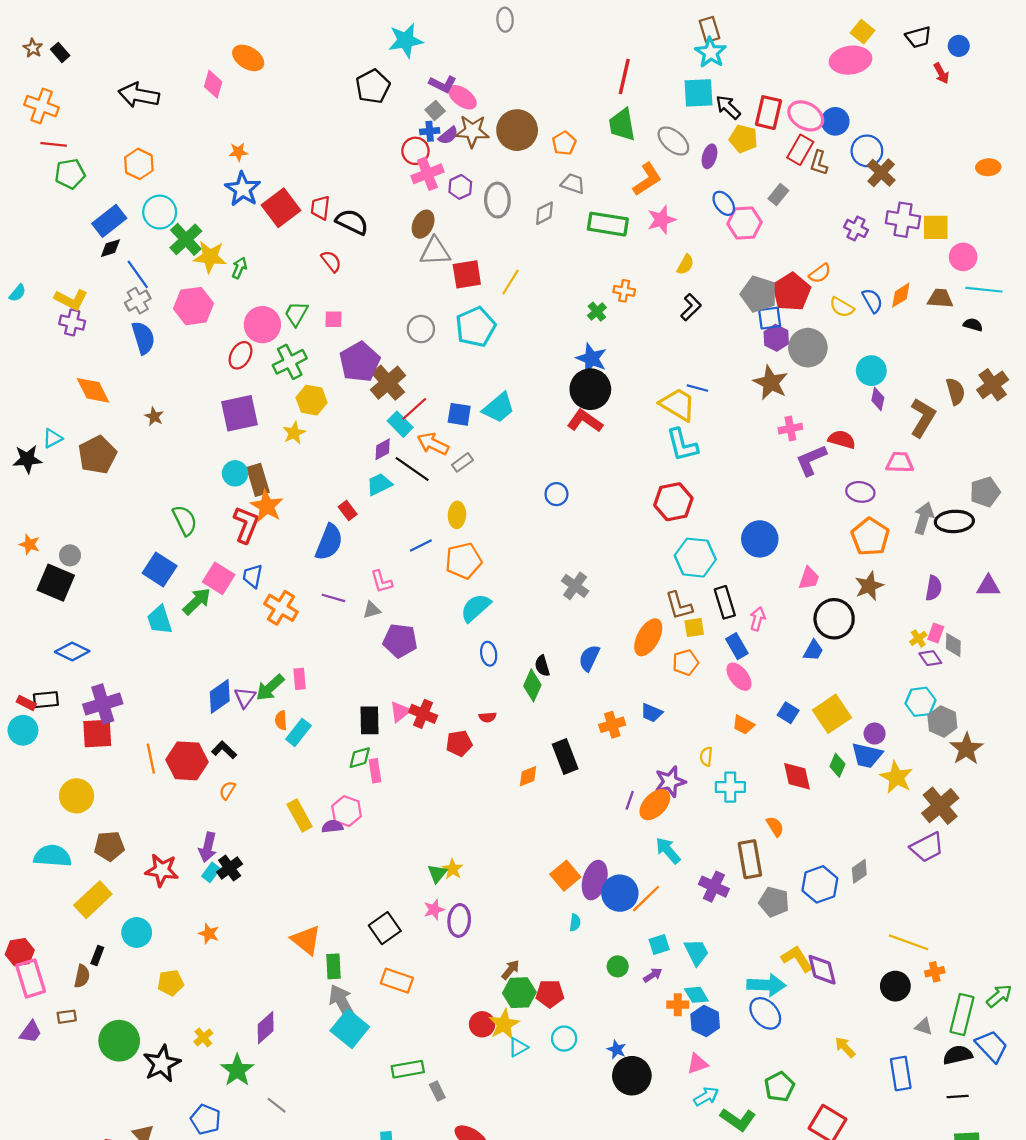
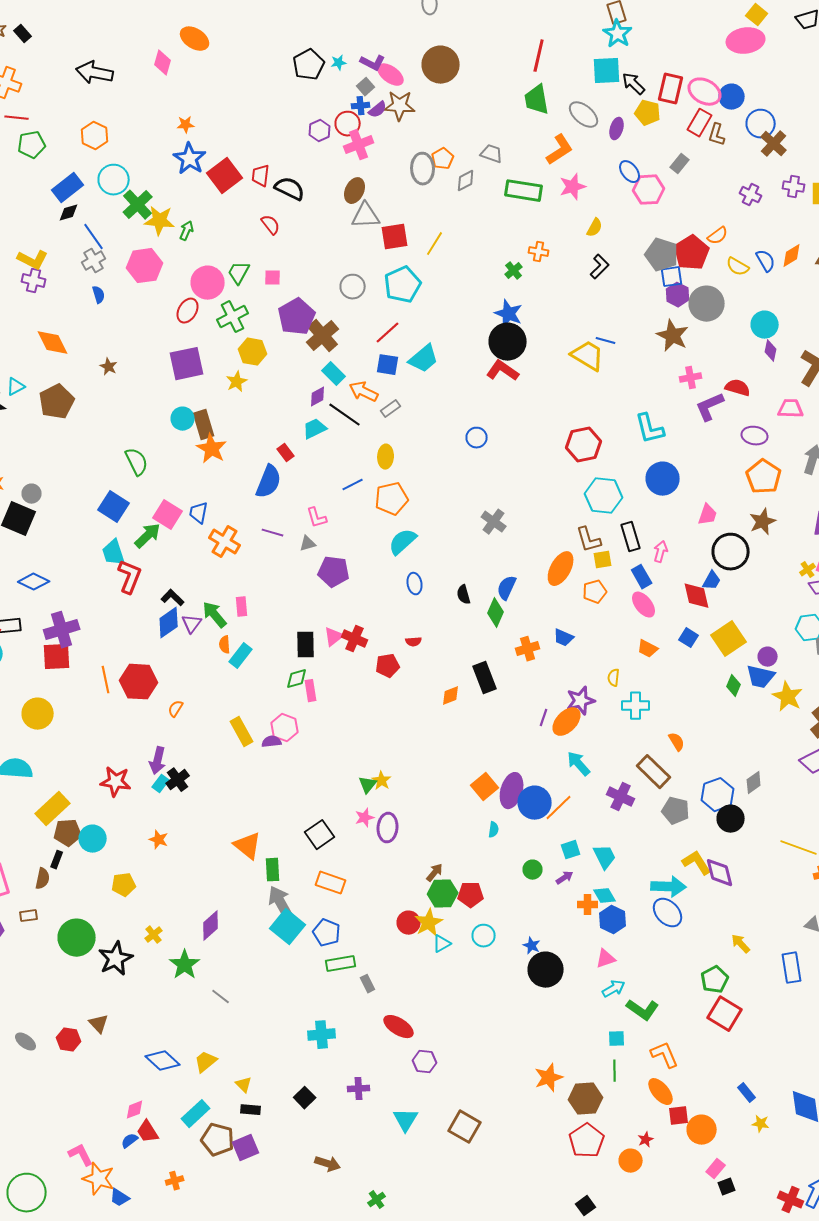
cyan star: (406, 40) -> (339, 63), moved, size x0.5
brown circle: (517, 130) -> (441, 65), moved
orange pentagon: (564, 143) -> (443, 159), moved
purple hexagon: (460, 187) -> (320, 131), moved
purple cross: (903, 220) -> (794, 187), size x0.7
blue semicircle: (143, 338) -> (99, 295), size x0.6
red line: (414, 409) -> (388, 333), moved
cyan L-shape: (682, 445) -> (650, 429), moved
red L-shape: (246, 525) -> (130, 577), moved
green diamond: (532, 685) -> (496, 613), moved
green arrow: (270, 688) -> (215, 615), turned 92
black L-shape: (224, 750) -> (173, 598), moved
red diamond: (797, 776) -> (697, 596), moved
brown pentagon: (109, 846) -> (68, 833), moved
brown rectangle: (750, 859) -> (654, 772), turned -36
black circle: (895, 986) -> (731, 819), moved
green pentagon: (779, 1087) -> (715, 980), moved
blue pentagon: (206, 1119) -> (327, 933), moved

